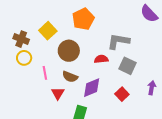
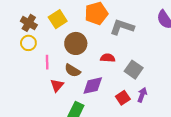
gray L-shape: (118, 41) -> (122, 27), moved
purple arrow: (152, 88) -> (142, 95), moved

